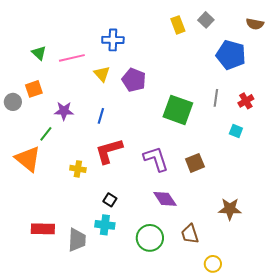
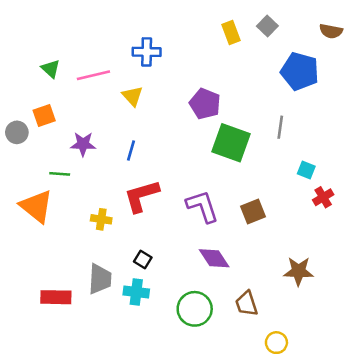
purple pentagon: (134, 80) -> (205, 104), moved
red cross: (246, 101) -> (323, 197), moved
green line: (46, 134) -> (60, 174), turned 56
gray trapezoid: (77, 240) -> (100, 279), moved

